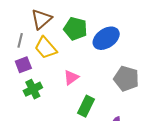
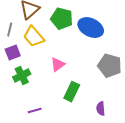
blue ellipse: (106, 38) -> (91, 28), turned 60

